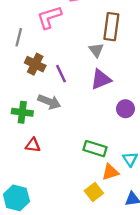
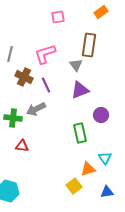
pink L-shape: (49, 17) -> (45, 54), moved
gray arrow: (49, 102) -> (36, 109), turned 132
green rectangle: (95, 149) -> (80, 133), moved, turned 60

